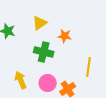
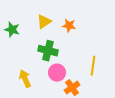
orange star: (65, 36) -> (69, 26), moved
pink circle: (48, 83) -> (57, 73), moved

